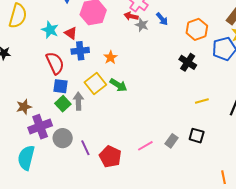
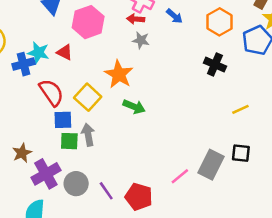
gray star: (142, 25) -> (141, 40), moved
blue cross: (80, 51) -> (24, 64), moved
orange star: (111, 57) -> (119, 74), size x1.6
yellow square: (95, 83) -> (88, 97), moved
green square: (63, 104) -> (69, 141), turned -35
gray rectangle: (171, 141) -> (211, 165), size x1.6

